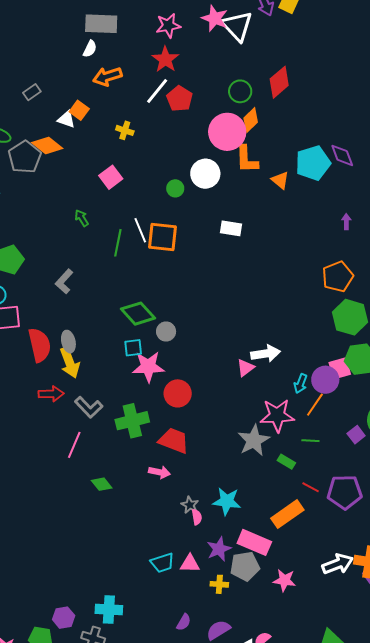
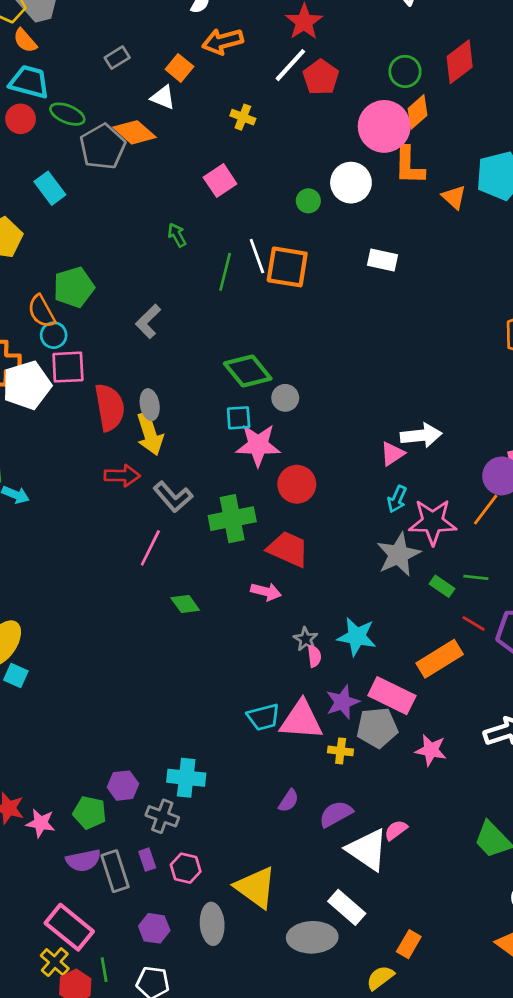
orange square: (79, 110) -> (179, 68), moved
cyan arrow: (301, 384) -> (397, 499), moved
green line: (310, 441) -> (476, 577), moved
pink triangle: (190, 564) -> (301, 720), size x1.6

